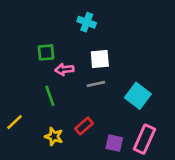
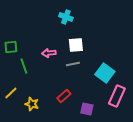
green square: (46, 52) -> (11, 47), moved
green line: (50, 96) -> (24, 66), moved
yellow star: (54, 136) -> (32, 104), moved
pink rectangle: (144, 139) -> (117, 96), moved

